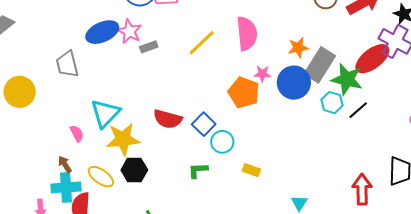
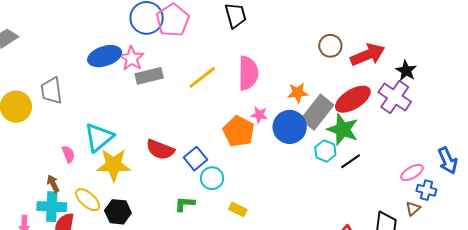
gray rectangle: (149, 47) -> (149, 76), size x1.5
red ellipse: (372, 59) -> (353, 99), moved
gray trapezoid: (67, 64) -> (52, 91), moved
black hexagon: (134, 170) -> (118, 212), moved

